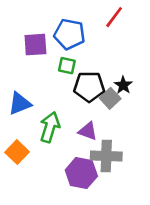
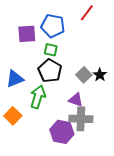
black star: (123, 85) -> (100, 75), moved
black pentagon: (89, 87) -> (50, 71), moved, turned 30
purple triangle: (88, 131) -> (76, 100), moved

